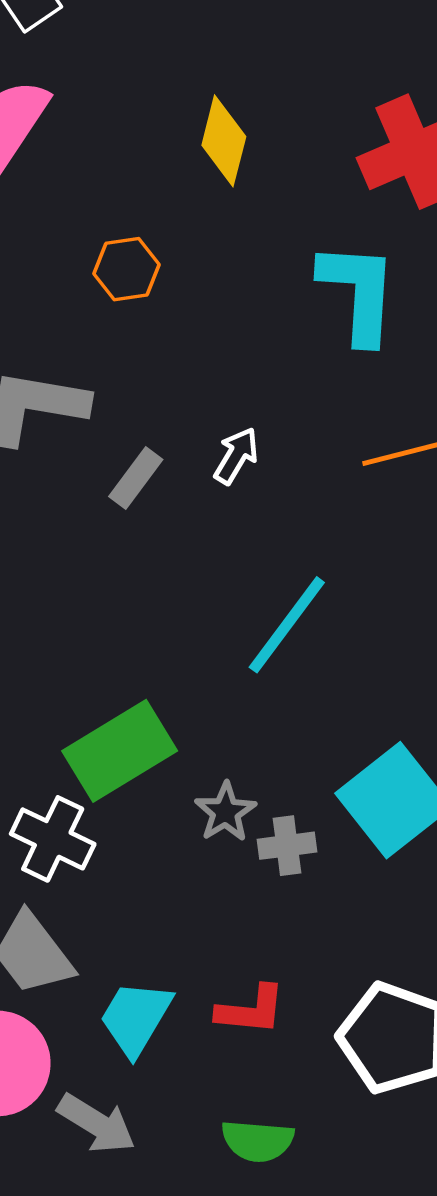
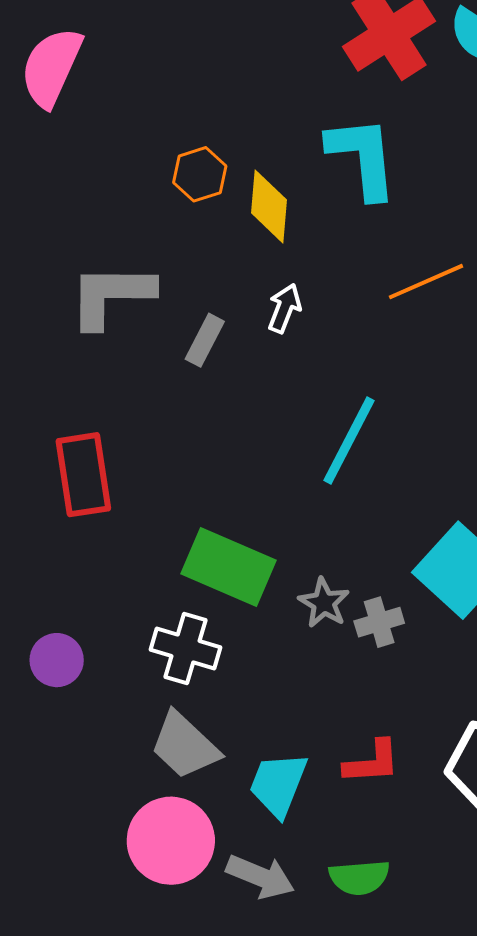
yellow diamond: (224, 141) -> (269, 206), moved
orange hexagon: (127, 269) -> (200, 174), moved
green rectangle: (120, 751) -> (229, 567), turned 64
green semicircle: (258, 1141) -> (359, 877), moved

